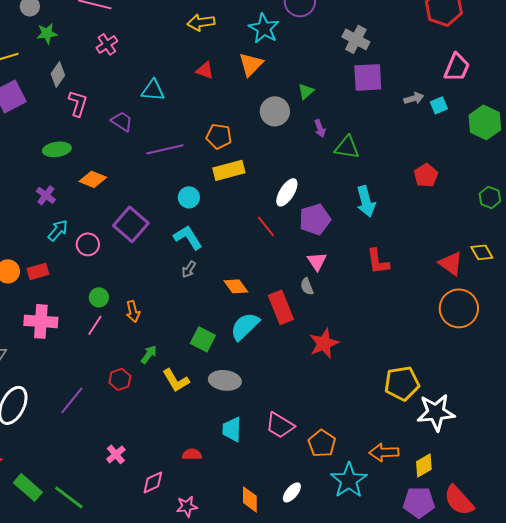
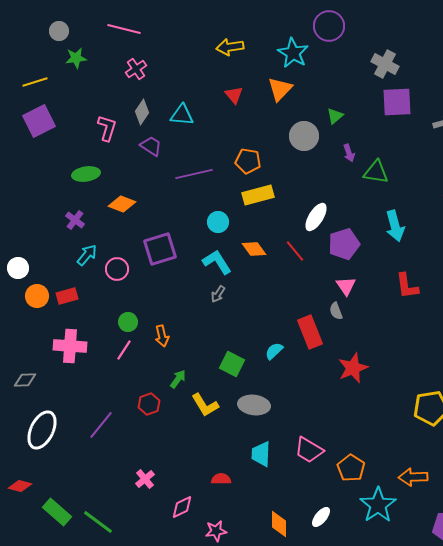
red triangle: (205, 70) -> (234, 95), turned 30
gray diamond: (58, 74) -> (142, 112), moved
purple square: (131, 224) -> (160, 249), turned 32
orange diamond: (236, 286) -> (254, 249), moved
cyan semicircle: (245, 326) -> (274, 351), size x0.6

